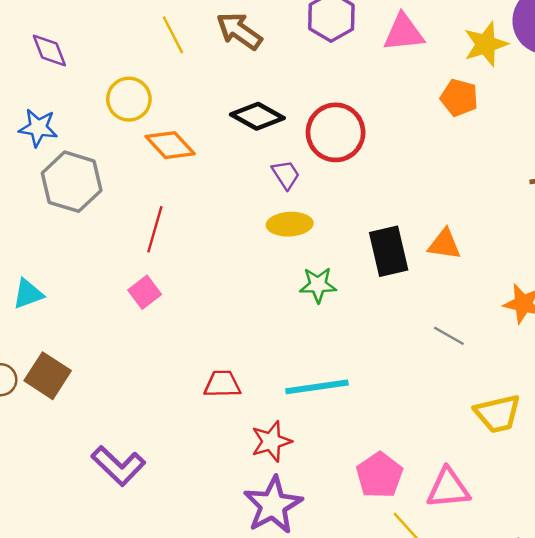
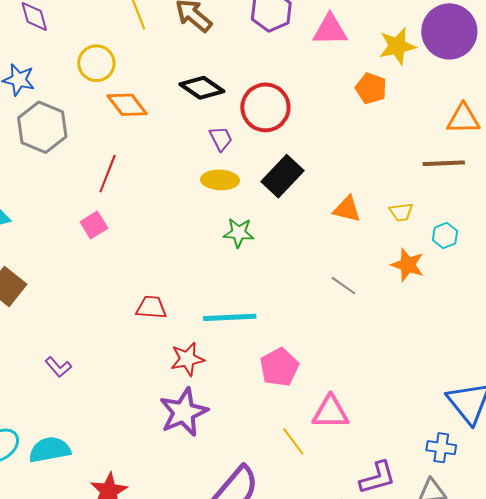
black rectangle: (389, 251) -> (282, 176), moved, turned 51
yellow trapezoid: (498, 414) -> (401, 212), moved, size x0.6
purple L-shape: (118, 466) -> (58, 367), size x0.6
pink pentagon: (379, 475) -> (279, 367), moved

